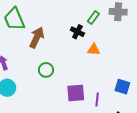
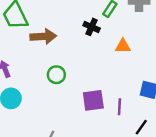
brown arrow: (37, 38) -> (43, 36), turned 65
orange triangle: (94, 50) -> (123, 46), moved

